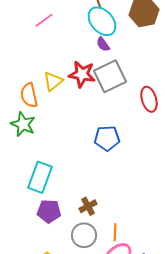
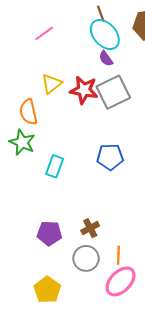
yellow triangle: (53, 81) -> (51, 84), moved
cyan rectangle: (40, 177) -> (55, 166), moved, size x0.7

